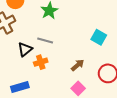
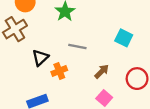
gray line: (45, 40) -> (77, 46), moved

